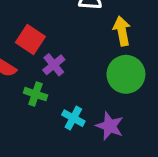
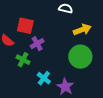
yellow arrow: (122, 31) -> (82, 30), turned 72
red square: (30, 39) -> (25, 26), turned -30

